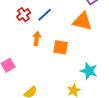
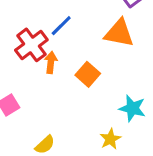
red cross: (24, 15) -> (31, 45), moved, size x1.5
orange square: (61, 47) -> (88, 74), turned 35

